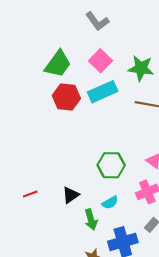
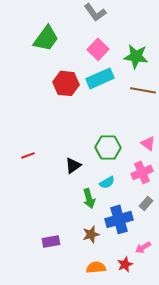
green trapezoid: (58, 64) -> (46, 38), moved
red line: (30, 194) -> (28, 155), moved
black triangle: (71, 195) -> (73, 165), moved

